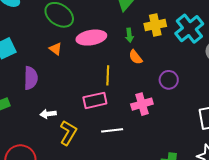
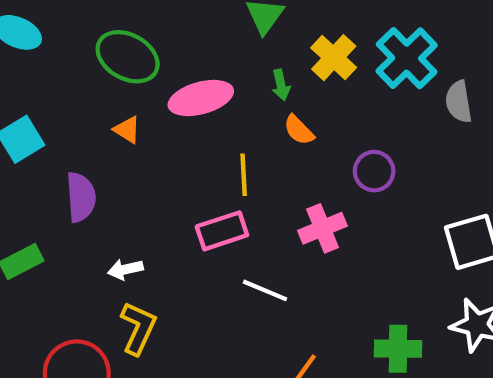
yellow cross: (155, 25) -> (334, 58), turned -30
white line: (112, 130) -> (265, 290), turned 35
yellow L-shape: (68, 133) -> (138, 328), moved

